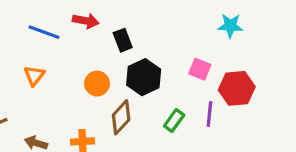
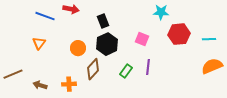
black rectangle: (123, 40) -> (103, 21), moved
red hexagon: (237, 88) -> (179, 34), moved

